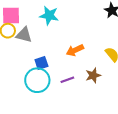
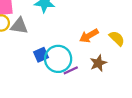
orange arrow: (75, 50) -> (89, 36), moved
cyan circle: (37, 80) -> (58, 59), moved

